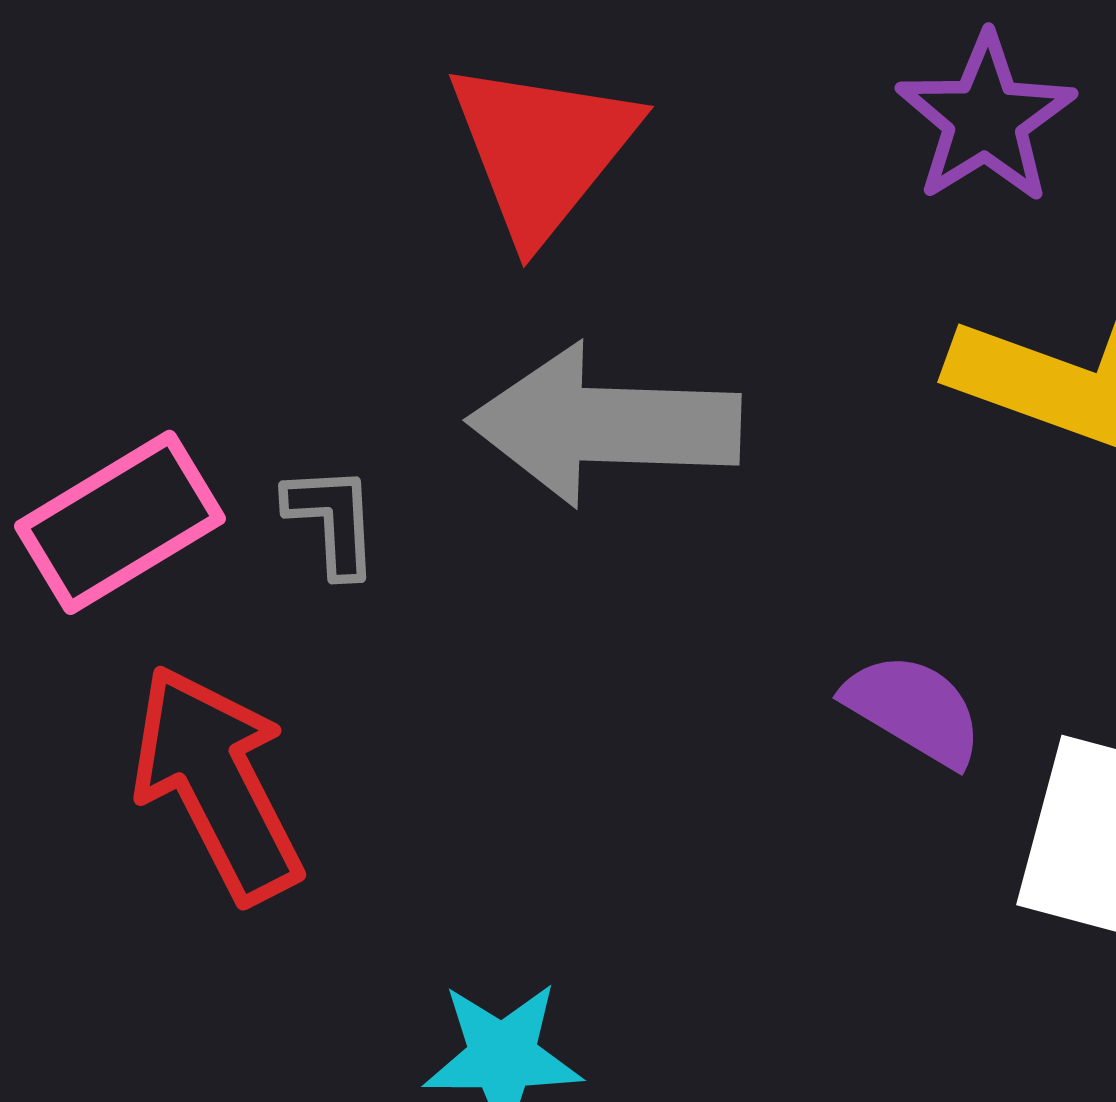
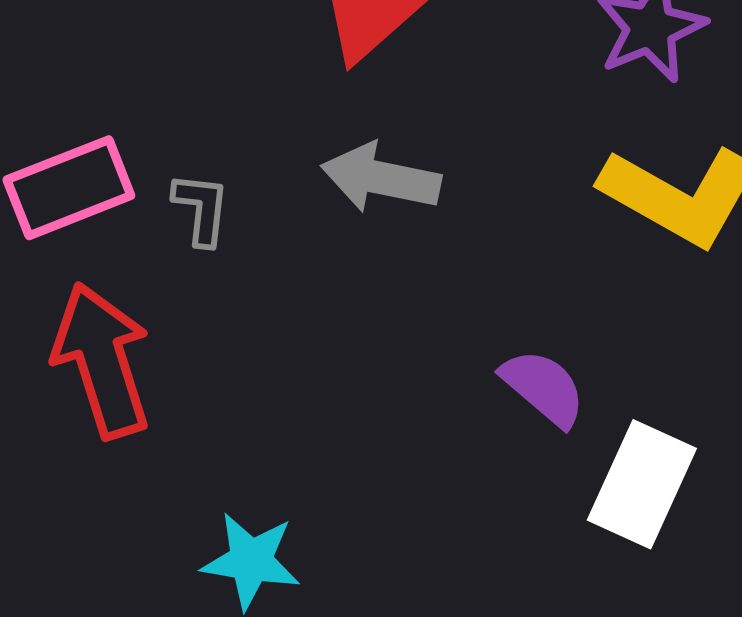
gray arrow: (604, 425) -> (381, 178), size x0.7

